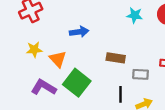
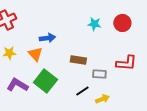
orange triangle: (58, 59) -> (35, 54), moved
black line: (120, 94) -> (82, 91), turned 56

